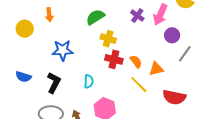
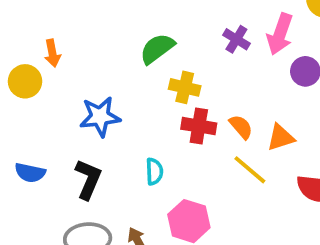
orange arrow: (49, 15) -> (52, 53), moved

